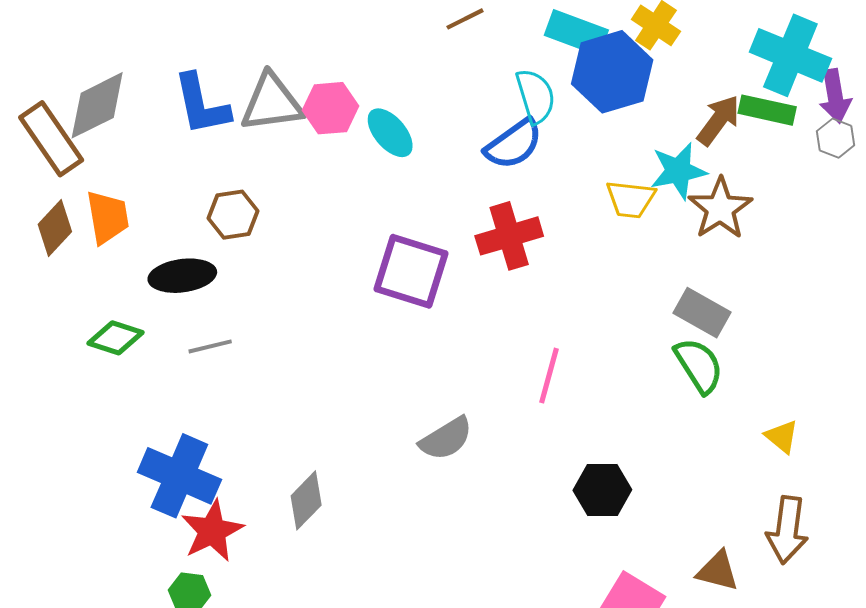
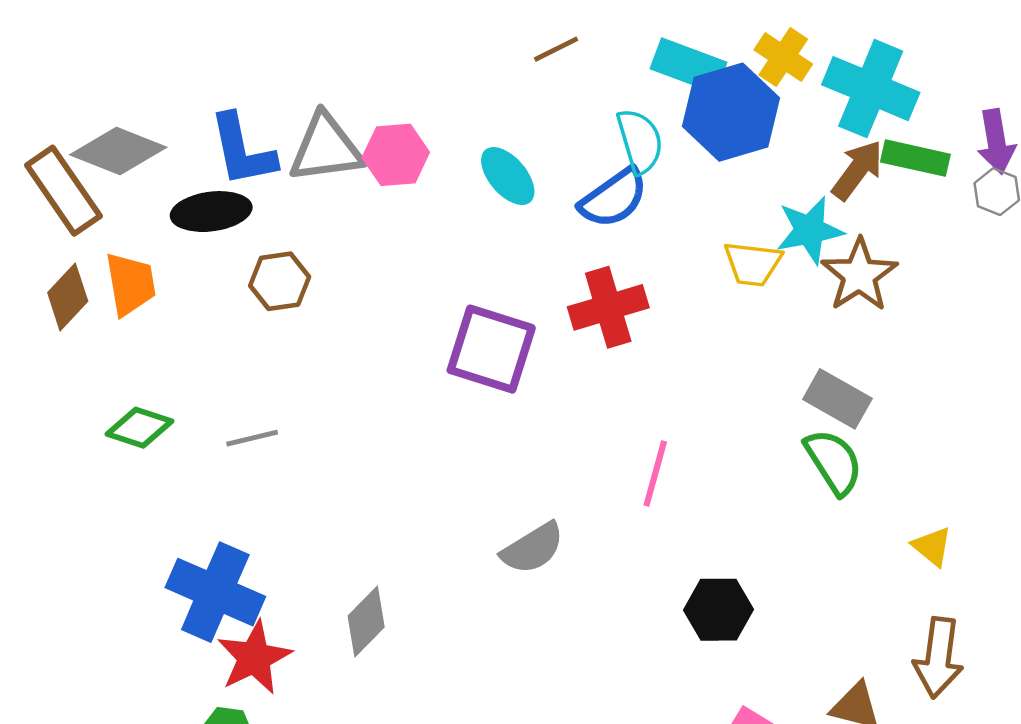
cyan cross: (790, 55) -> (871, 89), moved
gray diamond: (97, 105) -> (118, 151), turned 48
cyan ellipse: (390, 133) -> (508, 176), moved
black ellipse: (182, 276) -> (211, 212), moved

